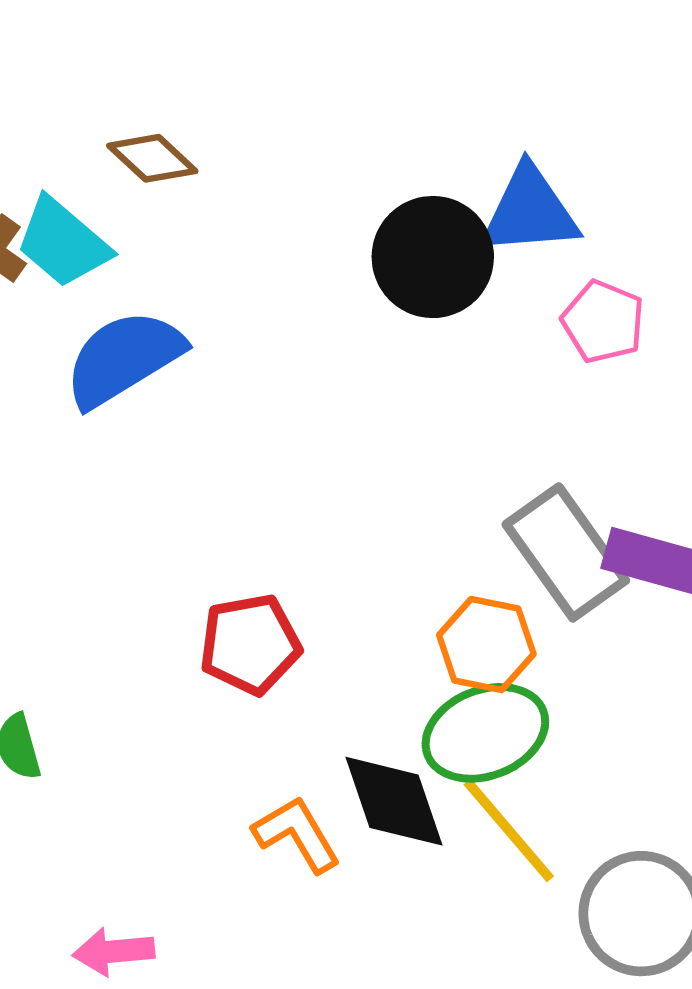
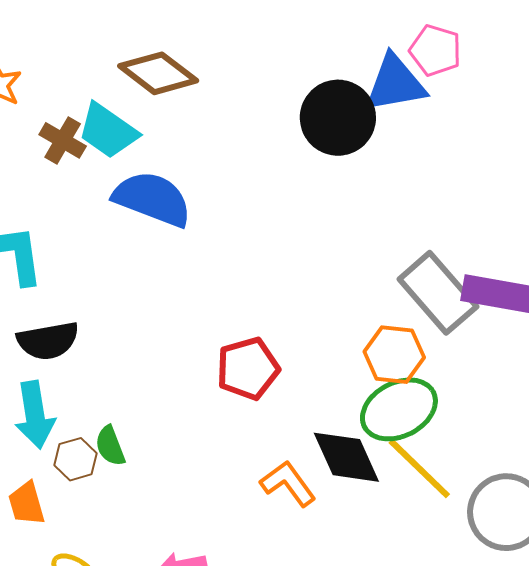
brown diamond: (152, 158) -> (158, 73), size x1.4
pink pentagon: (603, 322) -> (435, 50), moved
blue semicircle: (124, 358) -> (152, 199), turned 58

